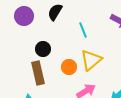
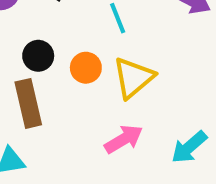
orange circle: (69, 67) -> (86, 68), moved

